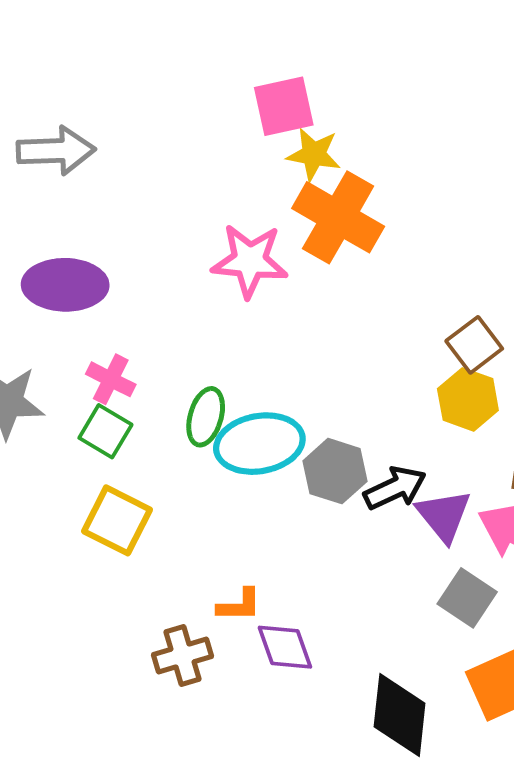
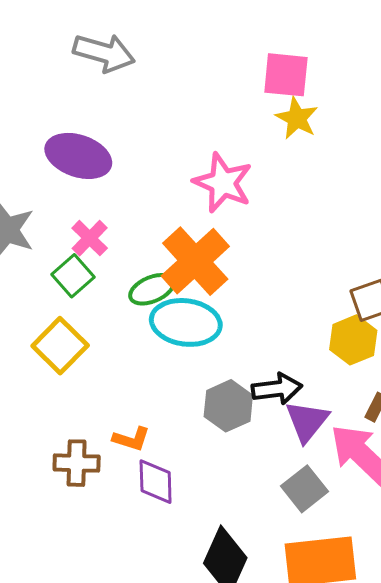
orange cross: (338, 217) -> (195, 261), moved
green ellipse: (206, 417) -> (152, 289), turned 33
gray hexagon: (335, 471) -> (228, 406), moved

